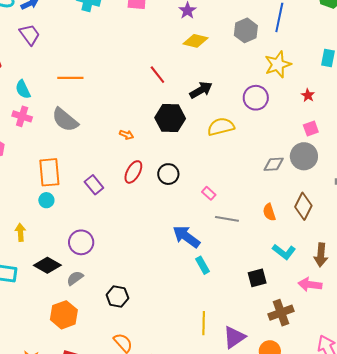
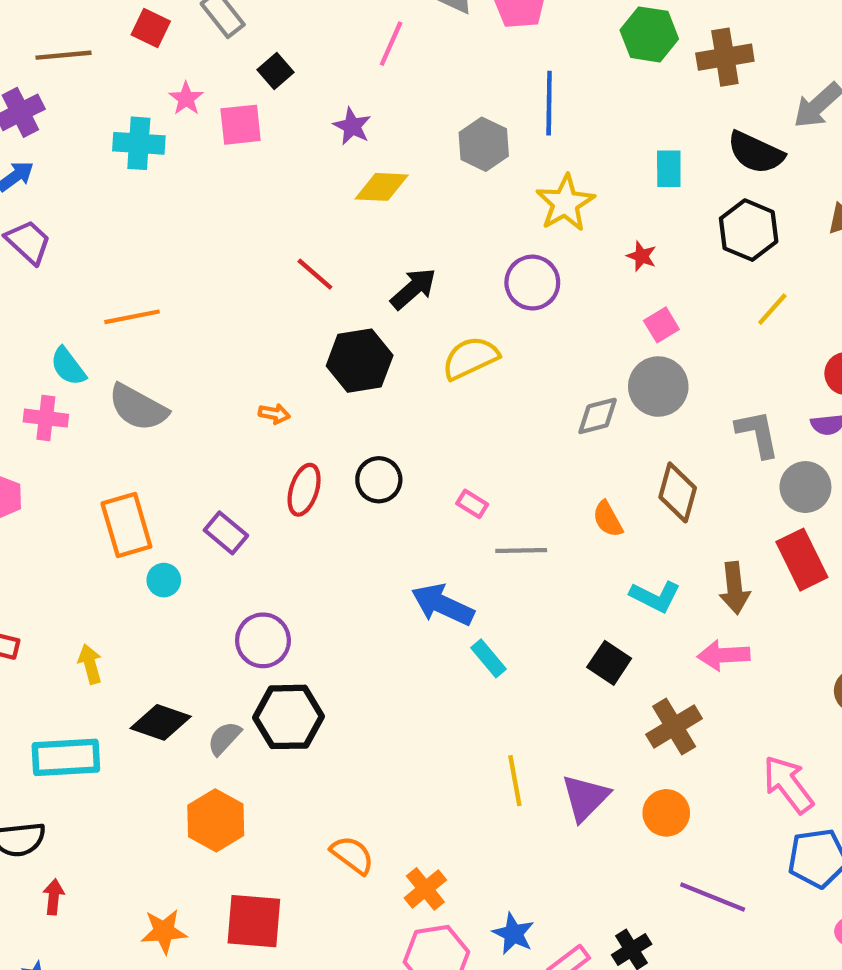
cyan semicircle: (23, 89) -> (68, 366), moved
cyan circle: (46, 200) -> (164, 580), moved
purple circle: (81, 242) -> (263, 640), moved
black square: (257, 278) -> (609, 663), turned -30
black hexagon: (117, 296) -> (288, 717), moved, size x1.4

